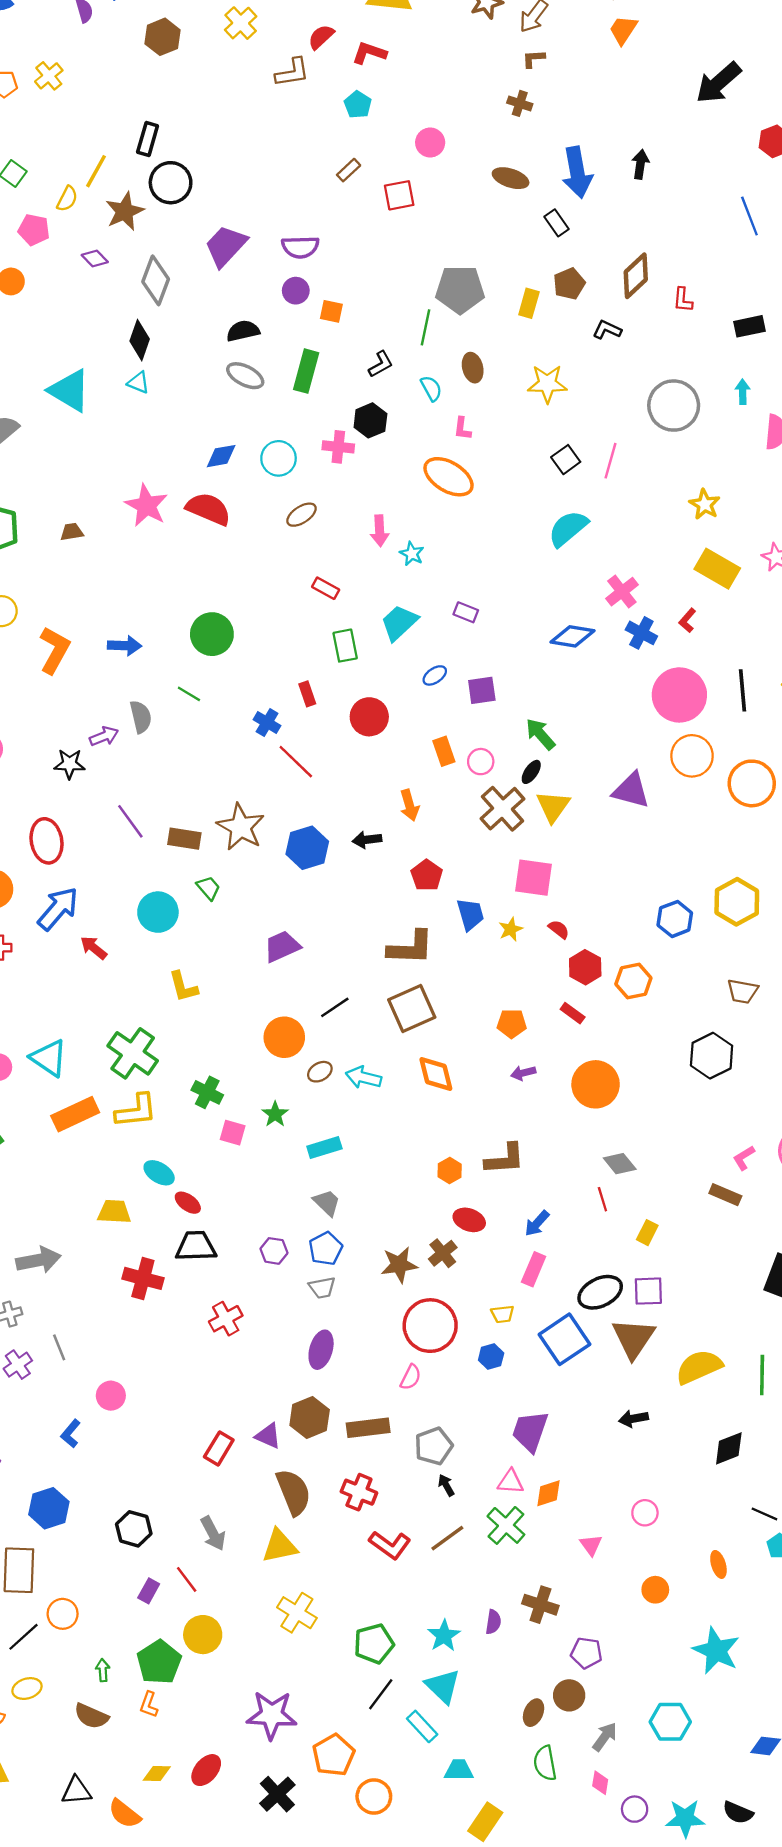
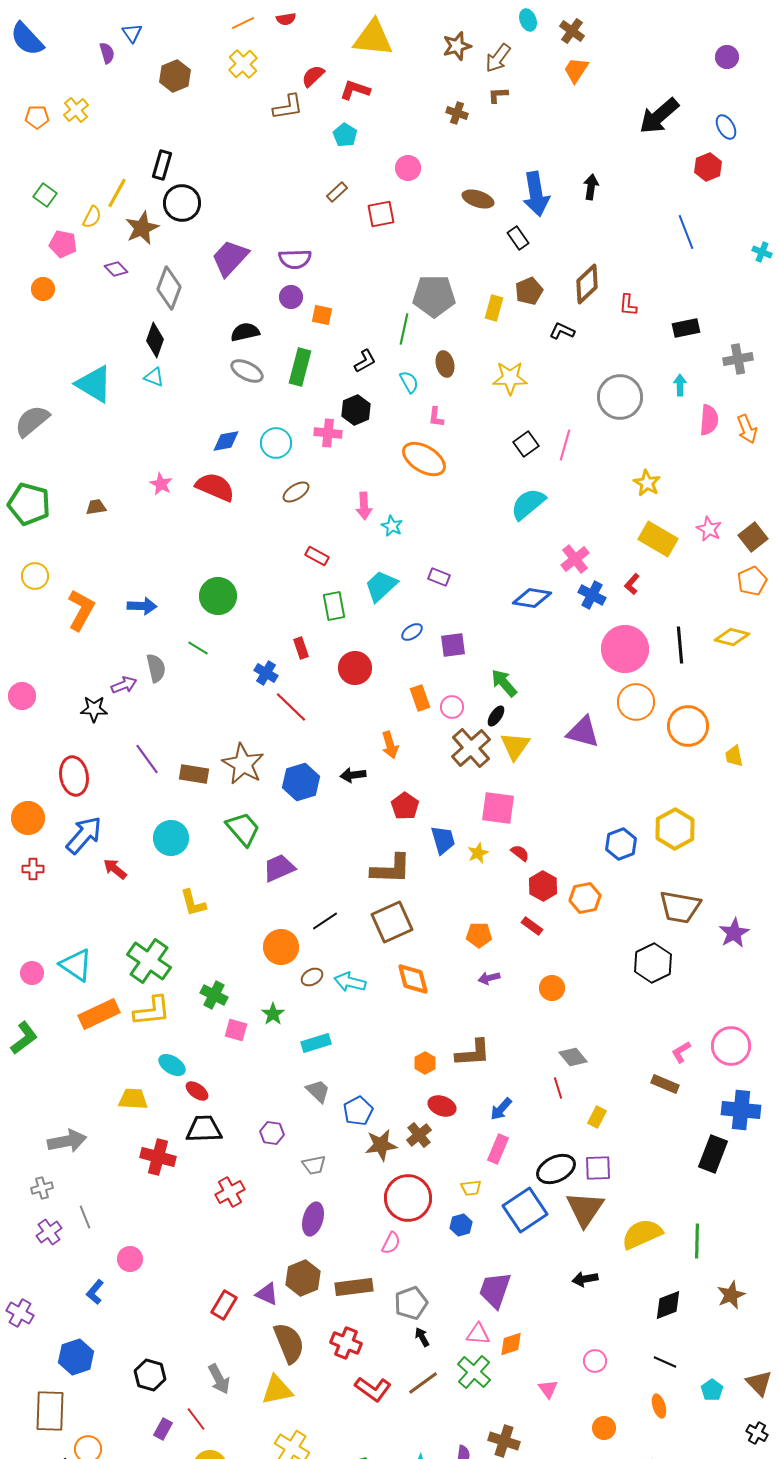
brown cross: (520, 103) -> (457, 113), moved
pink star: (146, 505) -> (161, 484), size x0.6
green trapezoid: (208, 888) -> (243, 829), moved, size x1.6
brown trapezoid: (743, 991) -> (680, 907), size x1.5
orange circle: (596, 1084) -> (552, 988), size x0.6
blue pentagon: (326, 1249) -> (358, 1111), moved
black line: (764, 1514) -> (665, 1362), moved

